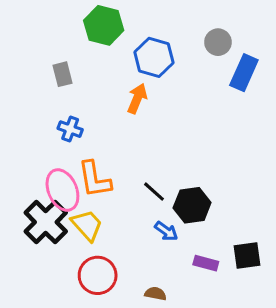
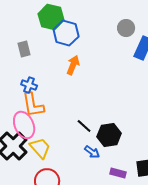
blue hexagon: (154, 57) -> (66, 33), moved
orange L-shape: (95, 179) -> (33, 105), moved

